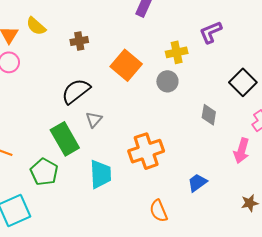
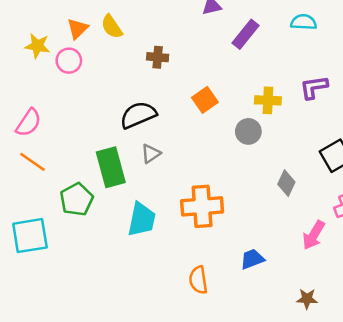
orange square: (126, 65) -> (205, 100), size x0.7

